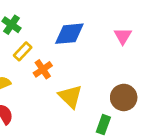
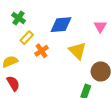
yellow triangle: (70, 96) -> (77, 51), moved

